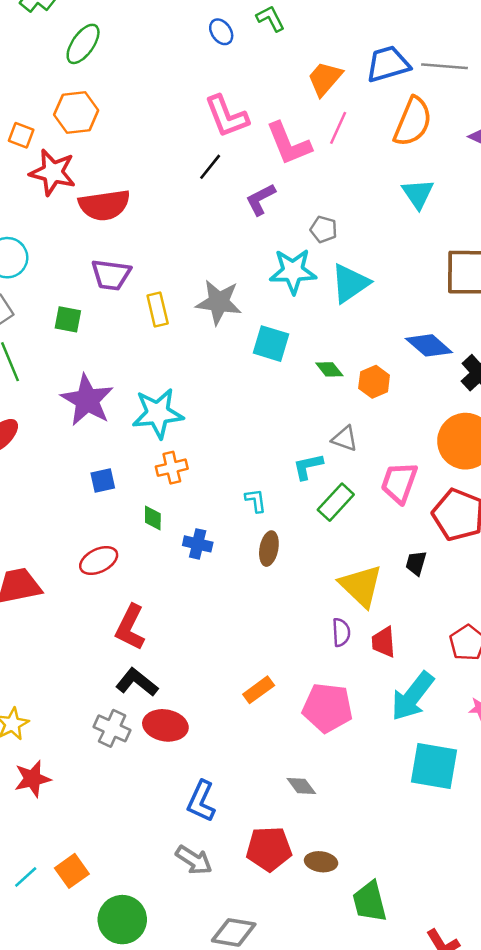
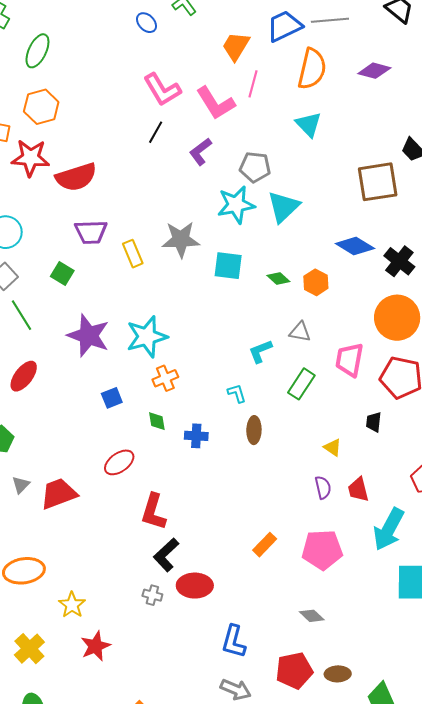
cyan triangle: (418, 194) -> (309, 124), moved
gray pentagon: (324, 229) -> (255, 167), size x1.4
green square: (68, 319) -> (62, 274), turned 30
cyan L-shape: (308, 466) -> (260, 351), moved
yellow triangle: (361, 586) -> (333, 448), size x0.5
black L-shape: (137, 682) -> (166, 555), turned -72
gray cross: (112, 728) -> (152, 595), size x0.7

